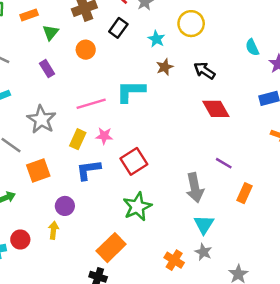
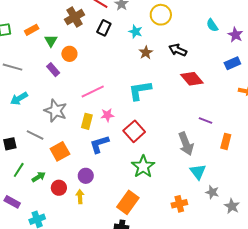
orange circle: (86, 50) -> (69, 54), moved
cyan L-shape: (131, 91) -> (140, 90), moved
red circle: (20, 240) -> (59, 188), moved
gray star: (203, 252) -> (212, 192), moved
orange cross: (174, 260) -> (179, 204), turned -35

